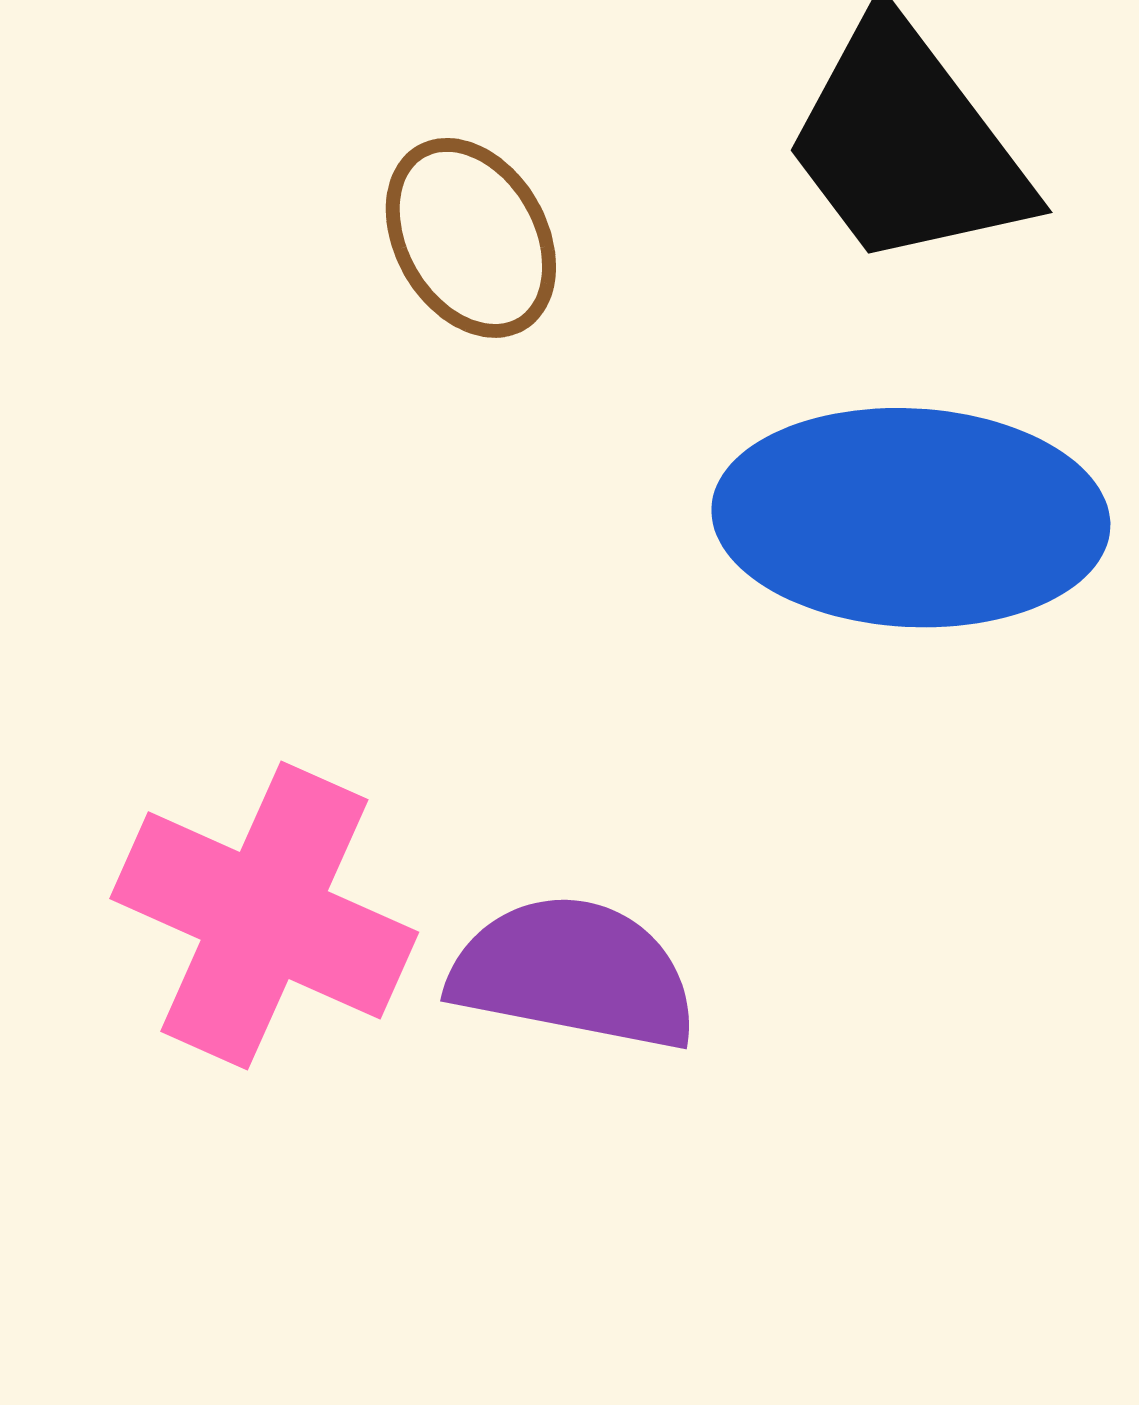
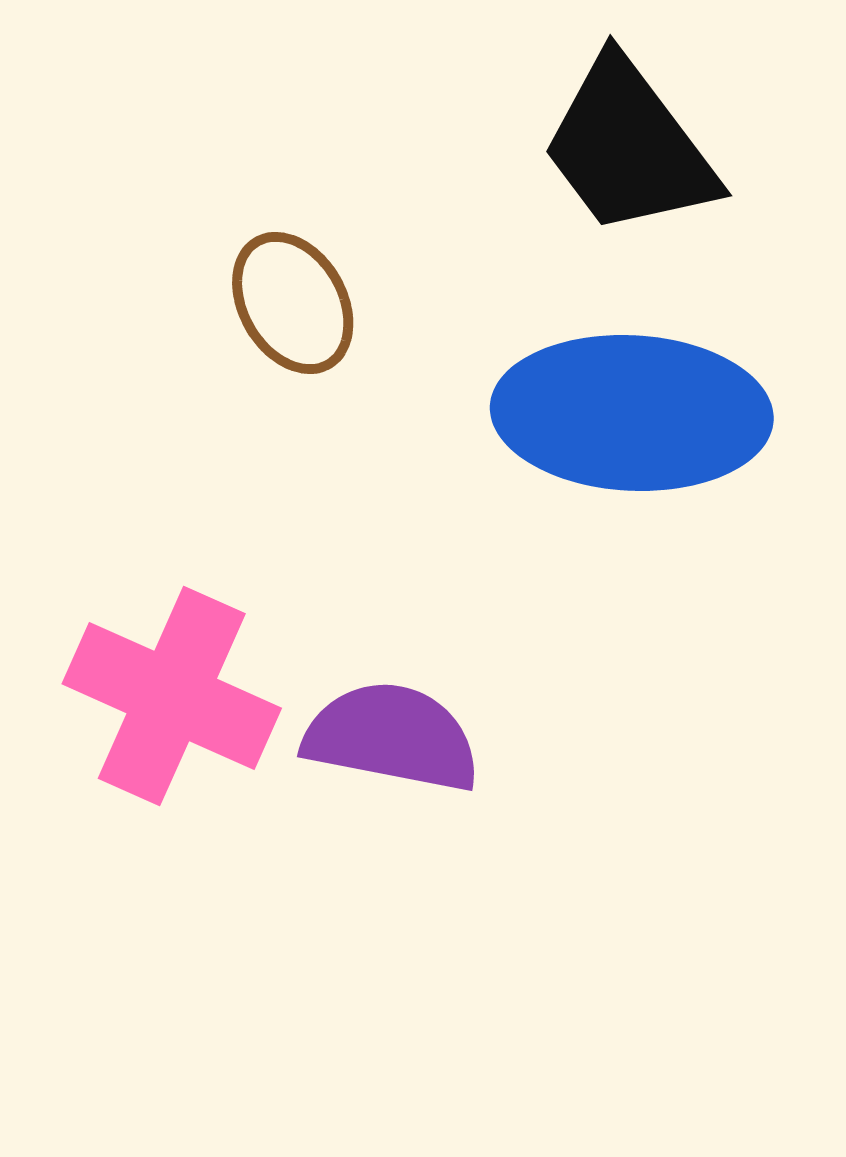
brown ellipse: (471, 238) -> (293, 303), moved

